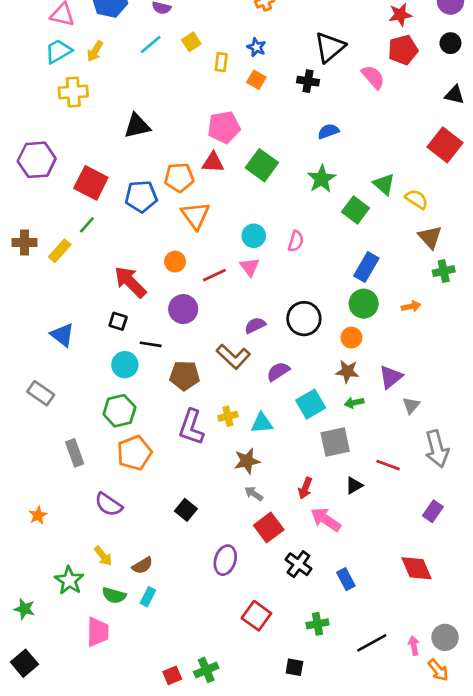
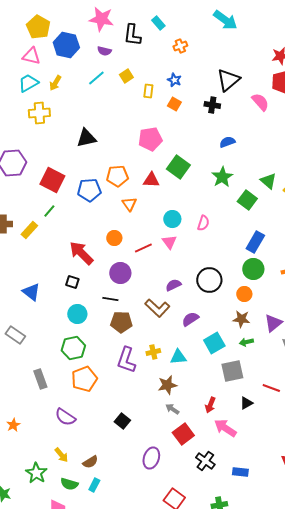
red triangle: (213, 163) -> (151, 180), moved
orange triangle: (195, 215) -> (129, 204), size x0.7
black line: (151, 344) -> (110, 299), moved
blue rectangle: (346, 579) -> (240, 472), turned -56

